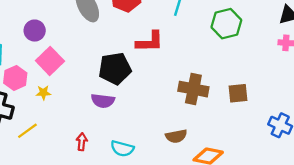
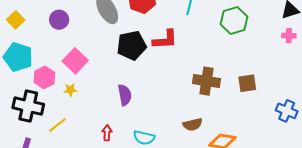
purple circle: (35, 31) -> (59, 20), moved
black pentagon: (115, 69) -> (132, 45), moved
purple semicircle: (103, 101) -> (125, 95), turned -105

